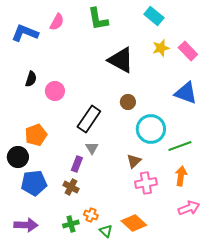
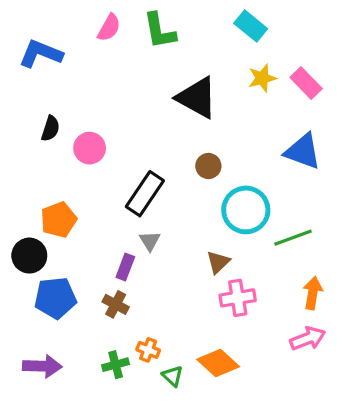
pink semicircle: (57, 22) -> (109, 28), moved
orange arrow: (181, 176) -> (313, 293), moved

